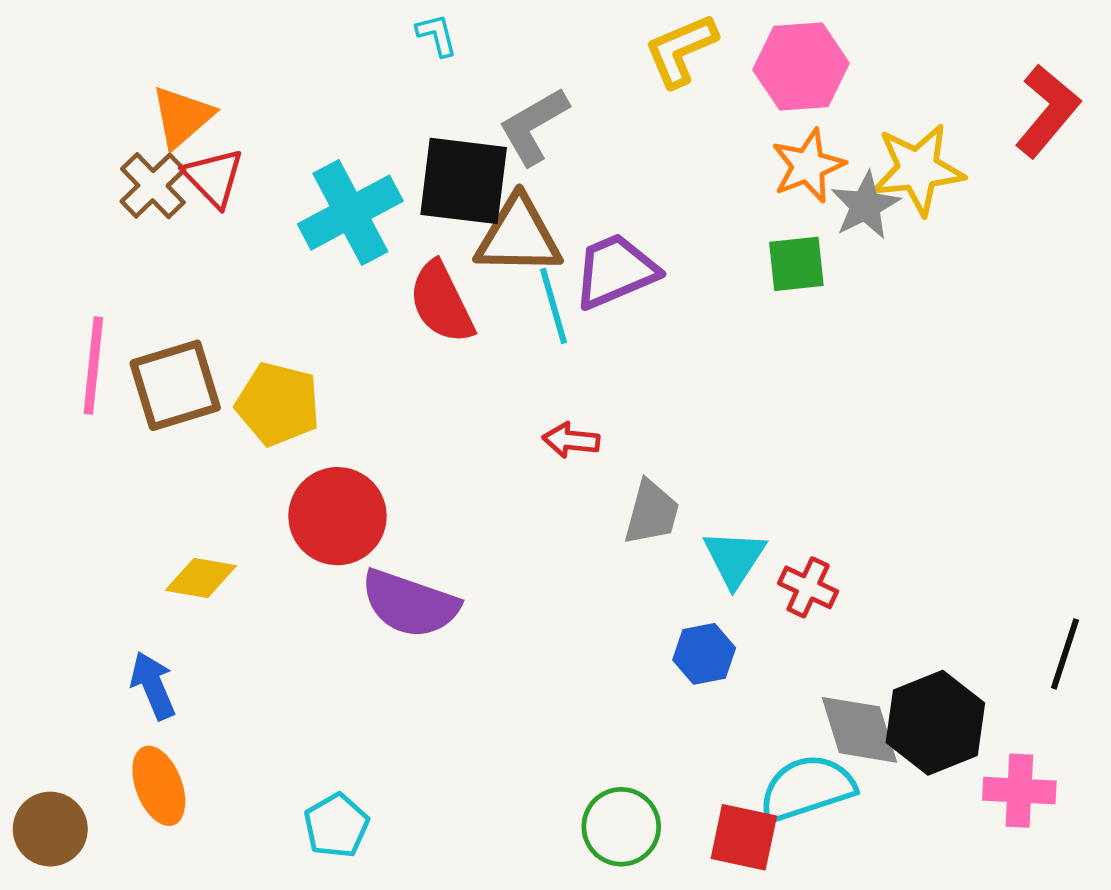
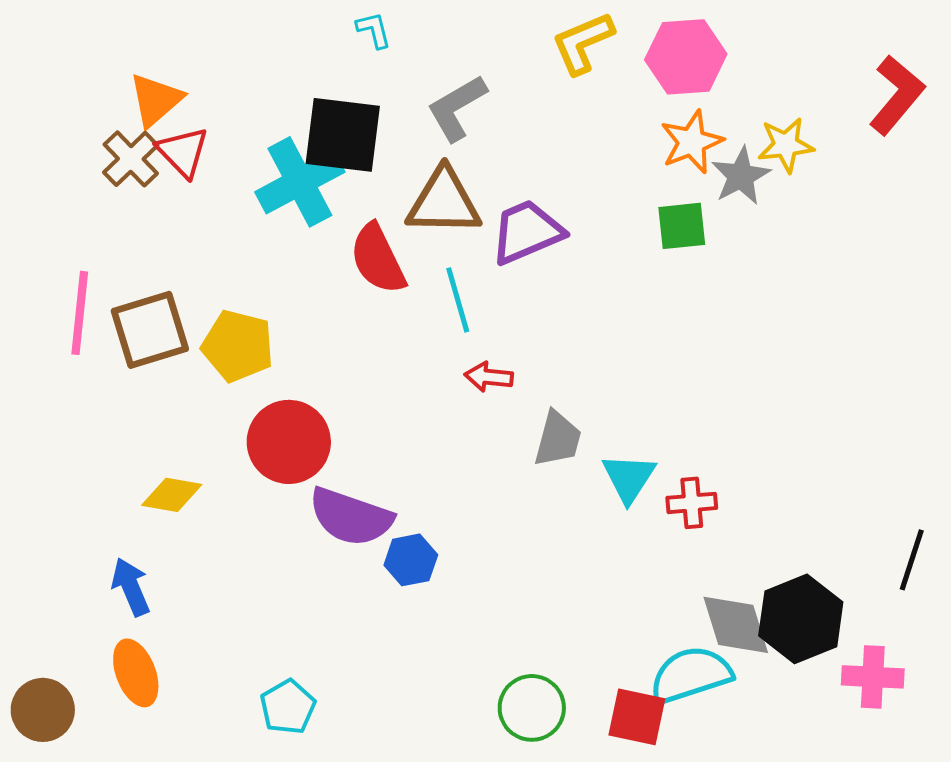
yellow star: (918, 169) -> (786, 145), size x0.7
black square: (464, 181) -> (343, 135), moved
cyan line: (553, 306) -> (458, 300), moved
red cross: (808, 587) -> (692, 503), turned -30
blue hexagon: (704, 654) -> (411, 560), moved

